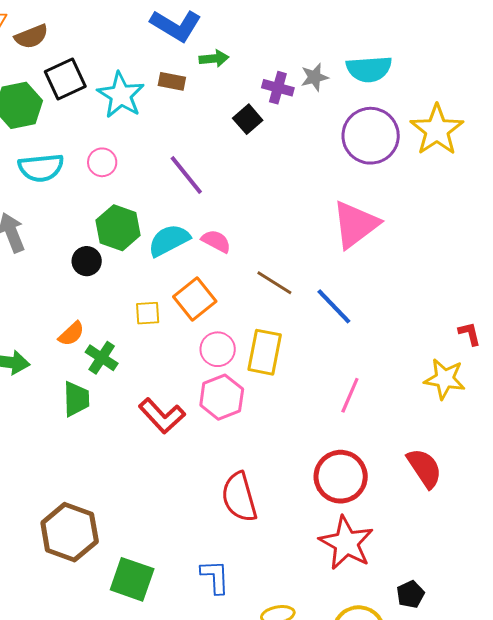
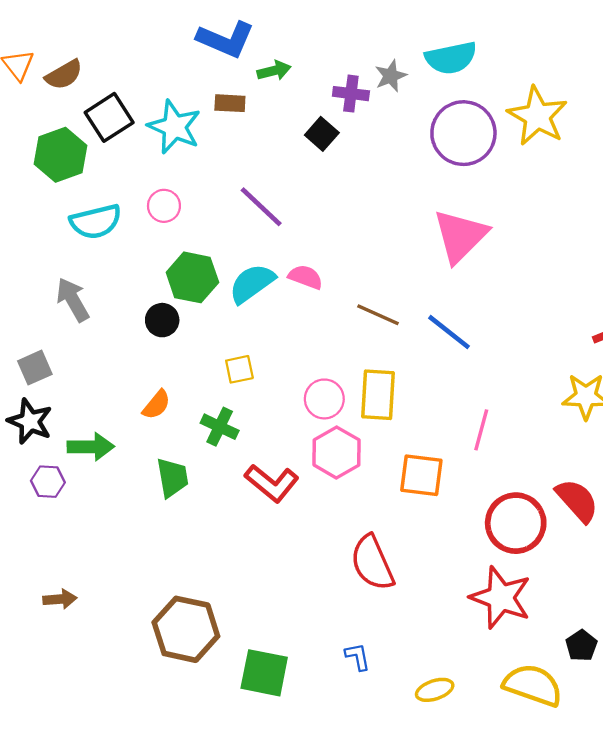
orange square: (195, 299) -> (421, 475), moved, turned -36
green cross: (102, 358) -> (220, 427), moved
red circle: (341, 477) -> (516, 523), moved
blue L-shape: (215, 577) -> (358, 657), size x0.7

